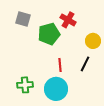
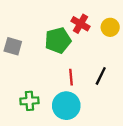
gray square: (23, 19) -> (13, 46), moved
yellow circle: (93, 41) -> (110, 27), moved

